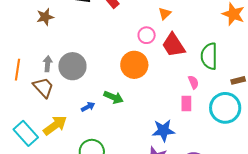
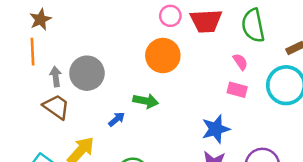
red trapezoid: (173, 45) -> (206, 21), turned -48
orange line: (17, 70) -> (32, 52), moved
pink rectangle: (186, 103) -> (237, 90), turned -63

